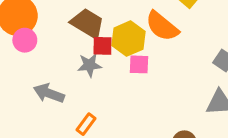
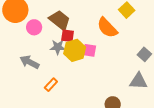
yellow hexagon: (129, 39) -> (75, 50), moved
pink circle: (25, 40) -> (34, 27), moved

